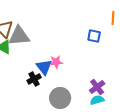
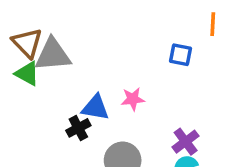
pink star: (56, 62) -> (133, 99), moved
blue triangle: (44, 67) -> (95, 108), turned -42

